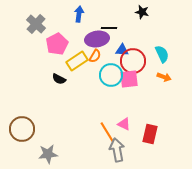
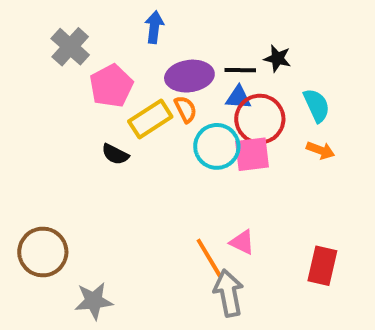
black star: (142, 12) -> (277, 58), moved
black line: (109, 28) -> (240, 70), moved
orange semicircle: (95, 56) -> (186, 109), turned -56
red rectangle: (150, 134) -> (322, 266), moved

